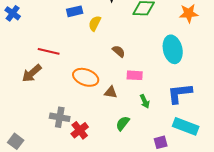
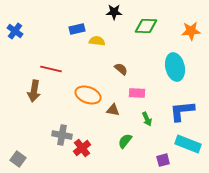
yellow semicircle: (95, 23) -> (97, 41), turned 70
brown arrow: (32, 73) -> (34, 91), turned -40

